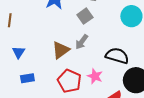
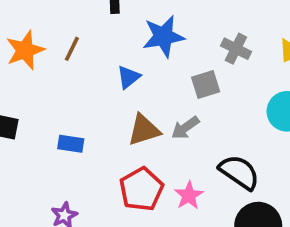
blue triangle: (19, 52) -> (129, 77), moved
blue rectangle: (27, 78) -> (71, 144), moved

